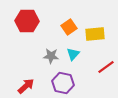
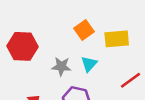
red hexagon: (27, 21) -> (22, 46), moved

